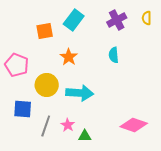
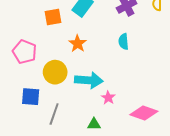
pink star: (68, 125) -> (108, 98), moved

